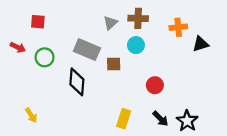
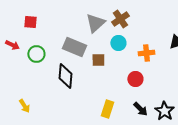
brown cross: (138, 18) -> (120, 19), turned -36
gray triangle: (110, 23) -> (95, 23), size x1.5
orange cross: (178, 27) -> (146, 53), moved

